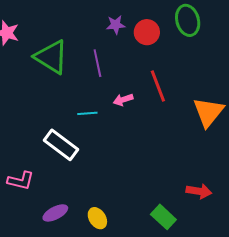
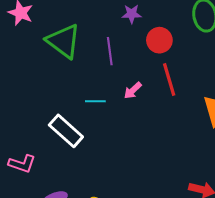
red circle: (147, 32) -> (159, 40), moved
pink arrow: (123, 100) -> (133, 90), turned -30

